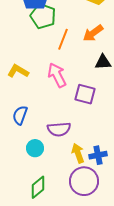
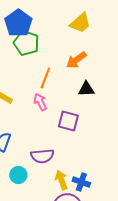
orange line: (63, 39) -> (45, 78), moved
pink arrow: (57, 75) -> (40, 102), size x0.7
blue cross: (98, 155) -> (81, 182), turned 30

